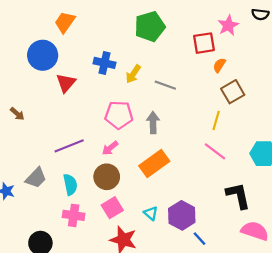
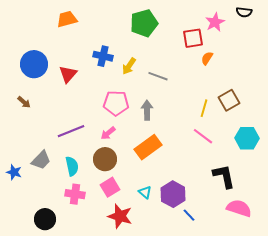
orange trapezoid: (65, 22) -> (67, 19), turned 40
blue circle: (43, 55) -> (34, 64), moved
brown square: (233, 92) -> (229, 100), moved

